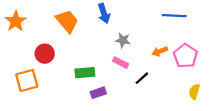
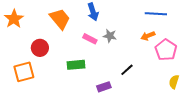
orange arrow: (160, 51) -> (148, 36), moved
pink rectangle: (121, 63) -> (90, 39), moved
purple rectangle: (98, 93) -> (104, 87), moved

